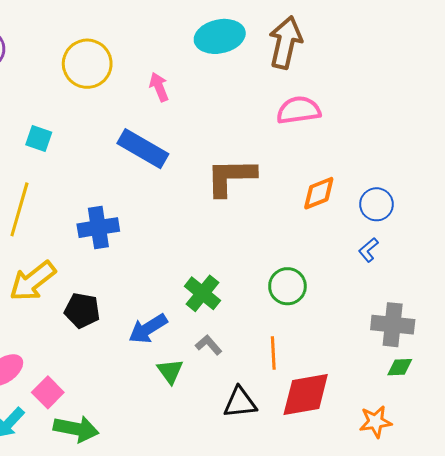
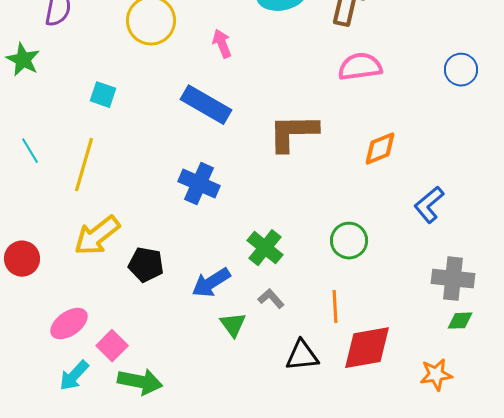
blue circle: (376, 204) -> (461, 70), moved
blue cross: (98, 228) -> (199, 184), moved, turned 33
blue L-shape: (368, 250) -> (429, 205), size x1.5

